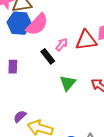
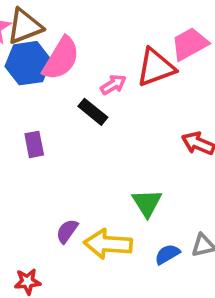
pink arrow: (62, 44) -> (113, 85), turned 32
green triangle: (68, 83) -> (147, 203), moved

